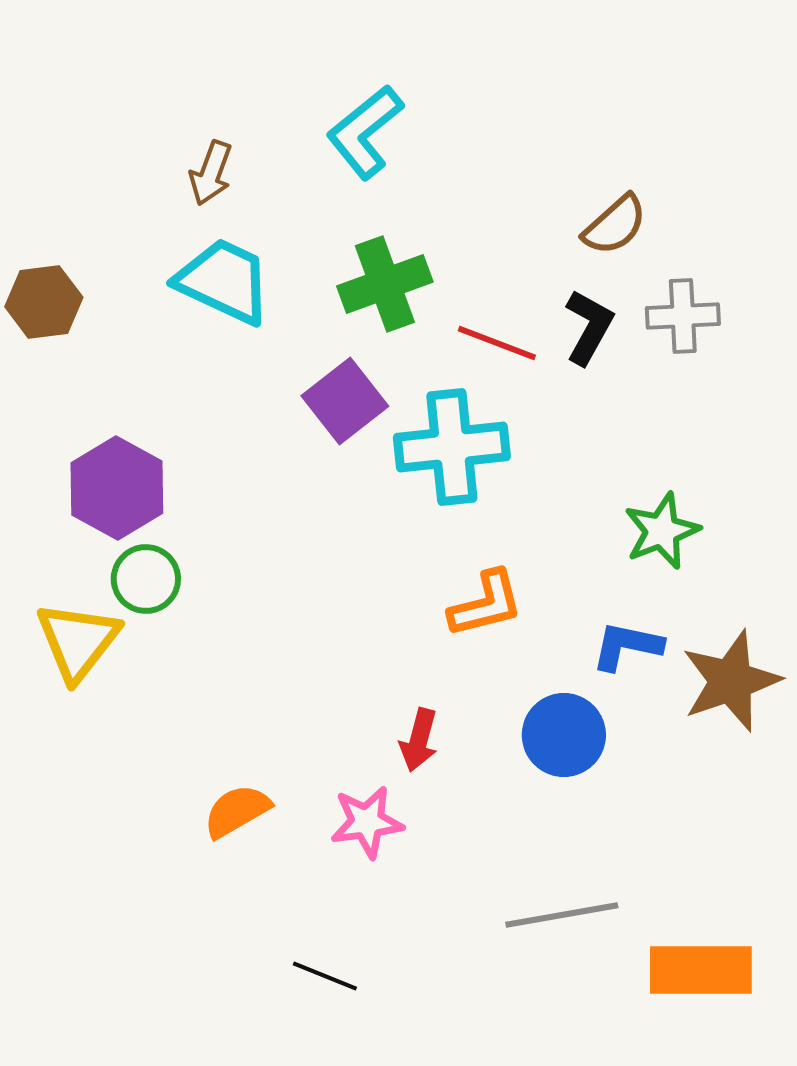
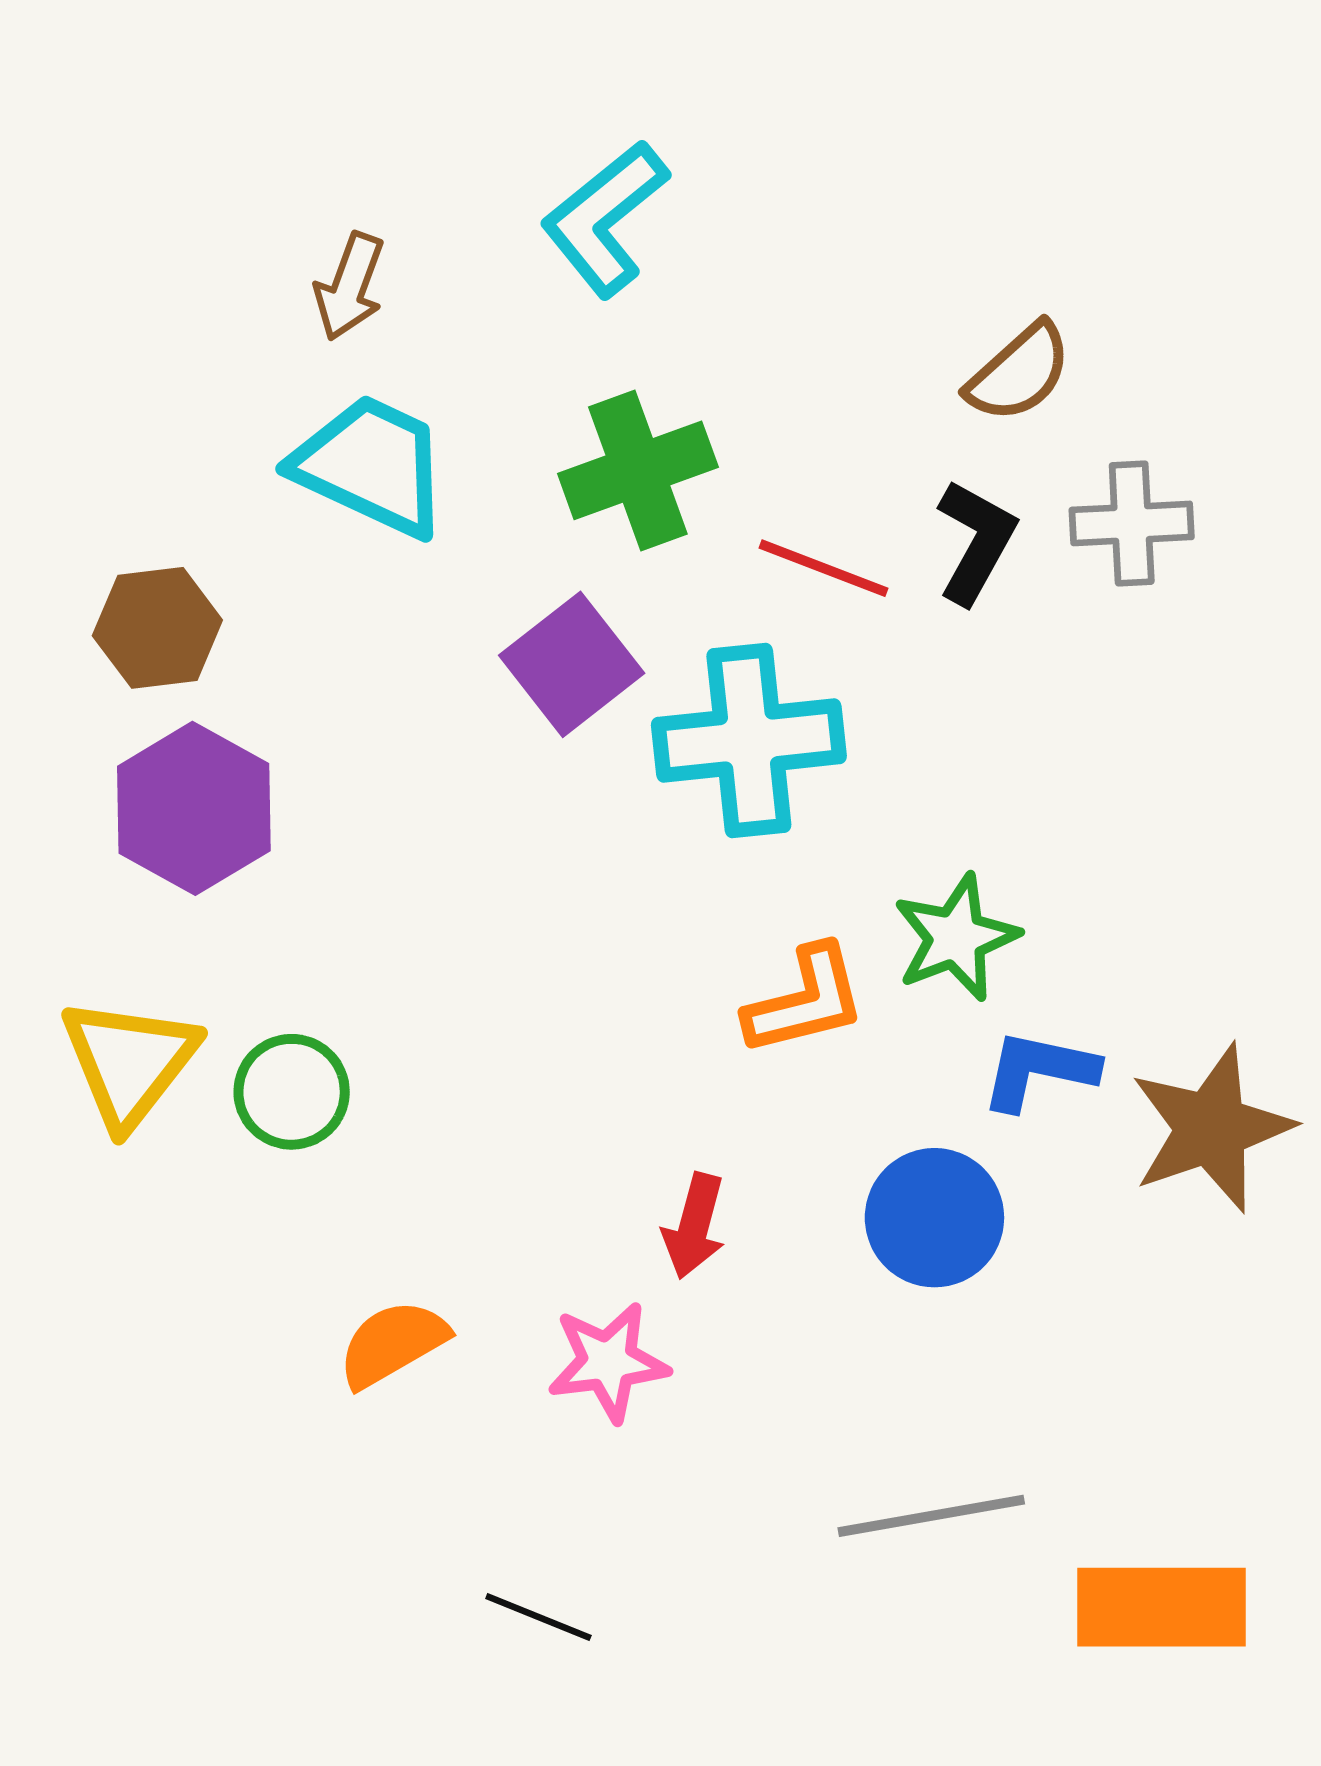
brown hexagon: (44, 302) -> (157, 628), moved
green star: (662, 531) -> (956, 938), moved
green circle: (146, 579) -> (292, 1092), moved

